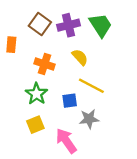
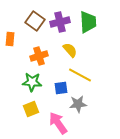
green trapezoid: (101, 25) -> (88, 22), turned 30
orange cross: (44, 64) -> (39, 56), turned -36
green star: (36, 94) -> (32, 82), turned -30

